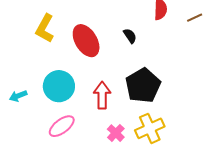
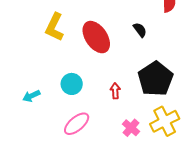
cyan circle: (59, 86) -> (72, 84), size x0.7
red arrow: (102, 95) -> (115, 91), size x0.6

